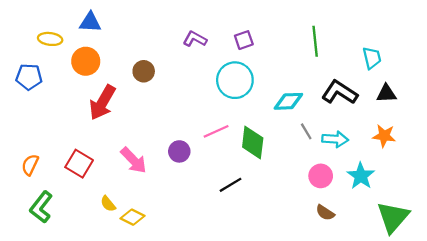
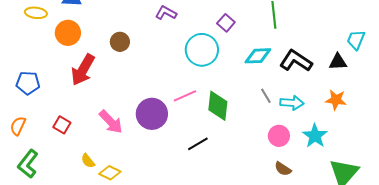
purple square: (244, 40) -> (226, 23), moved, turned -30
cyan trapezoid: (372, 58) -> (356, 40), moved, turned -145
blue pentagon: (29, 77) -> (28, 83), moved
cyan diamond: (288, 101) -> (258, 56), moved
purple circle: (179, 151) -> (152, 114), size x1.6
red square: (79, 164) -> (62, 125), size x0.7

